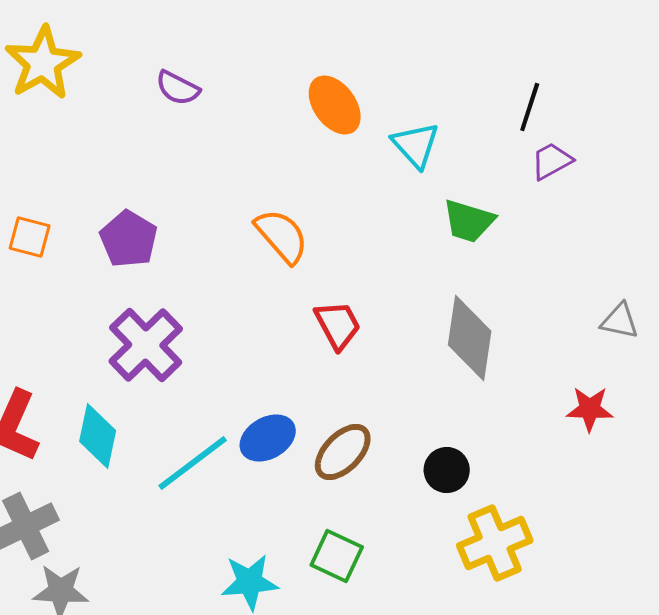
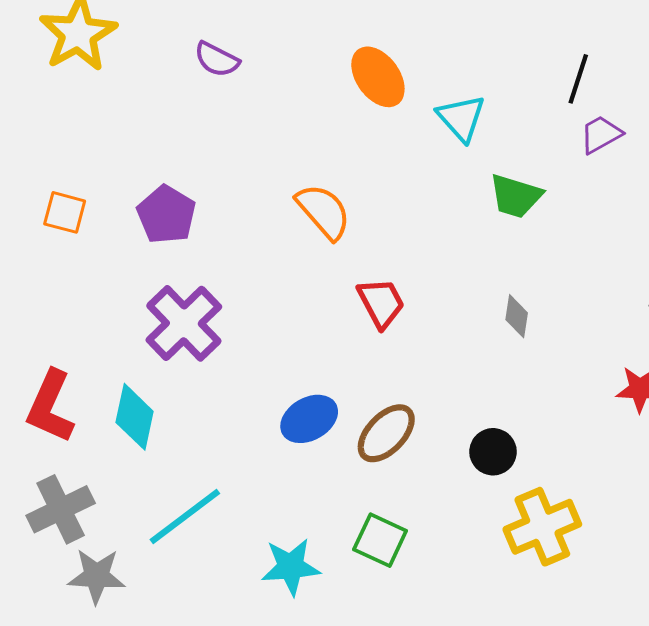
gray diamond: (470, 338) -> (517, 316), size x0.5
cyan line: (193, 463) -> (185, 516), moved

